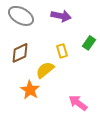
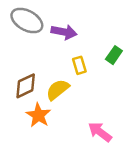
purple arrow: (61, 16) -> (64, 32), moved
brown diamond: (20, 53) -> (26, 86), moved

